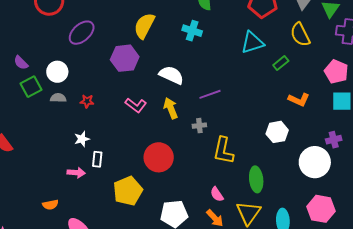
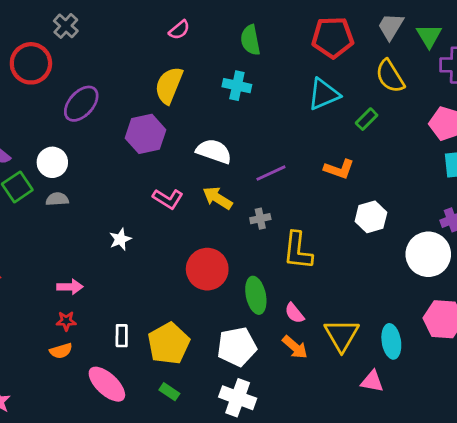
orange L-shape: (299, 100) -> (339, 169), moved
red star: (87, 101) -> (66, 321), moved
yellow arrow: (171, 108) -> (217, 198), turned -30
white star: (82, 139) -> (120, 239), moved
white rectangle: (97, 159) -> (122, 336), moved
pink arrow: (76, 173) -> (70, 287), moved
green ellipse: (256, 179) -> (256, 295), moved
yellow pentagon: (128, 191) -> (169, 343), moved

